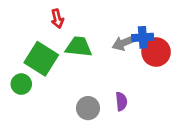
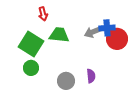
green circle: (21, 84) -> (31, 68), moved

